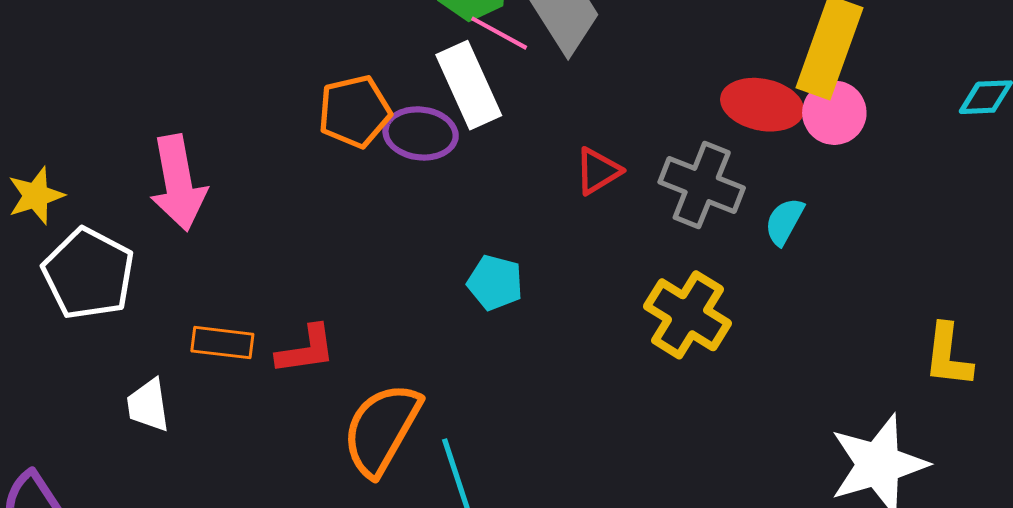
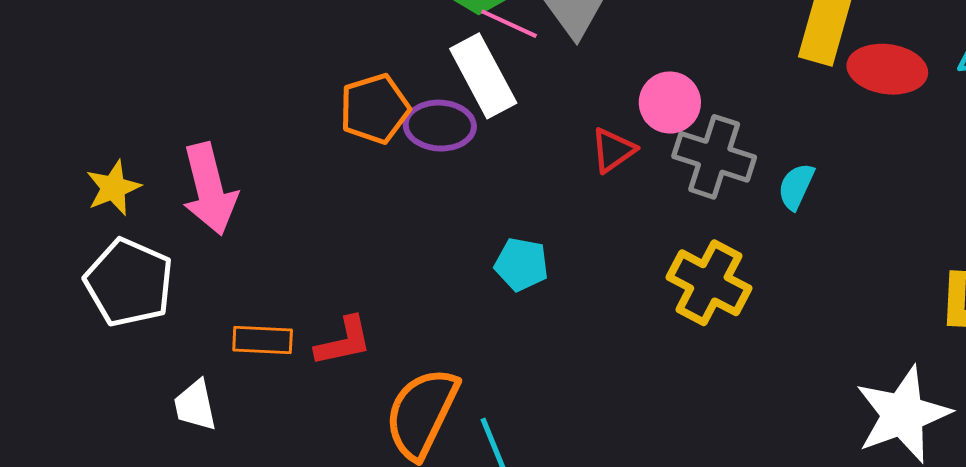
red ellipse: (762, 105) -> (887, 69), moved
pink circle: (834, 113) -> (670, 103), moved
yellow star: (36, 196) -> (113, 188), moved

